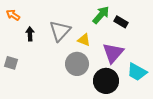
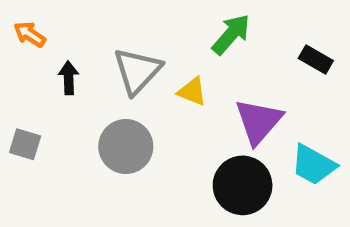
black rectangle: (121, 22) -> (316, 60), moved
gray circle: (77, 64) -> (126, 146), moved

